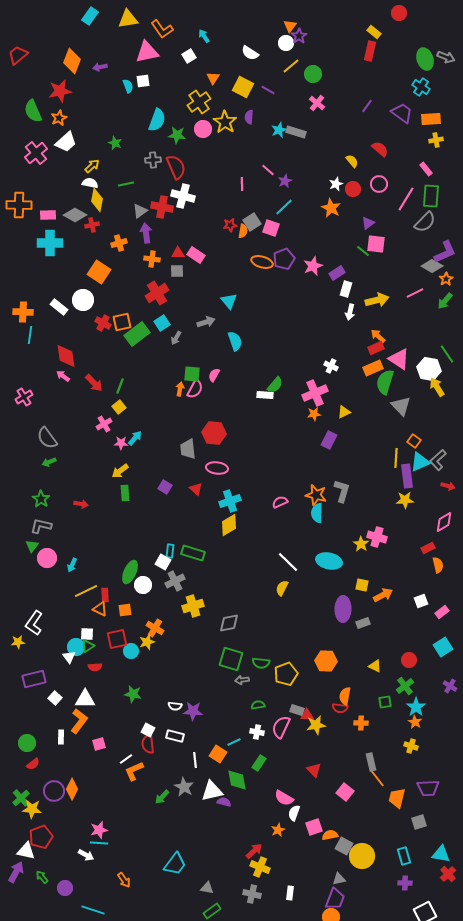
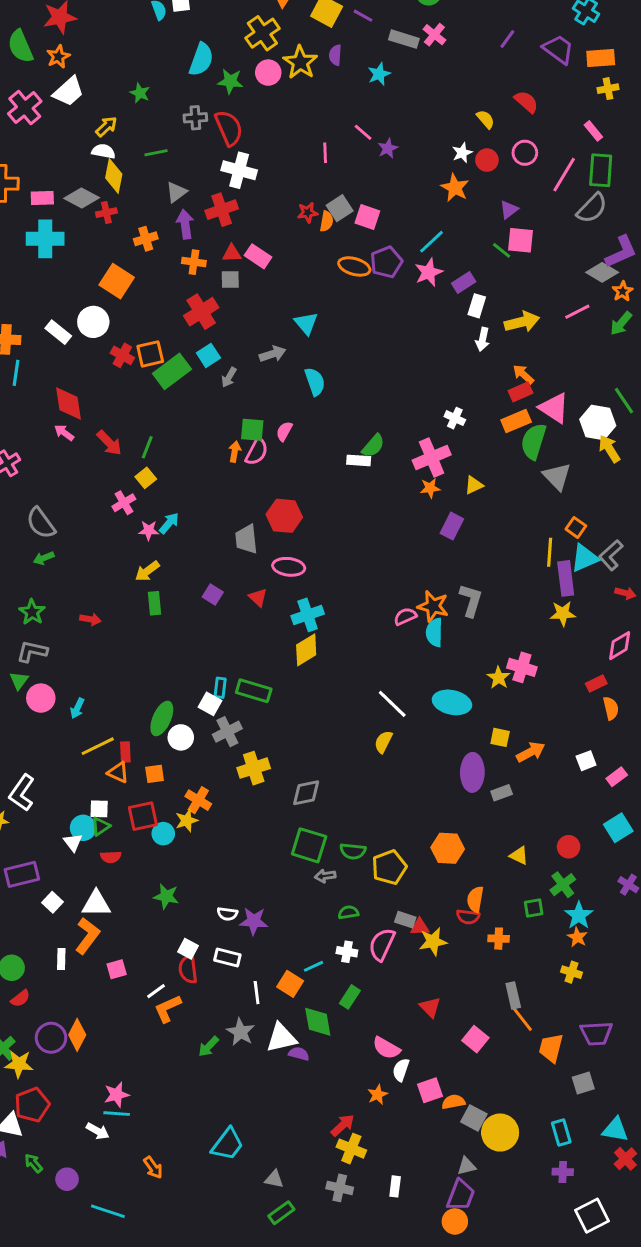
gray rectangle: (296, 132) -> (404, 39), moved
red cross: (162, 207) -> (222, 210), moved, turned -30
cyan line: (284, 207) -> (432, 242), moved
pink semicircle: (280, 502) -> (405, 616), moved

